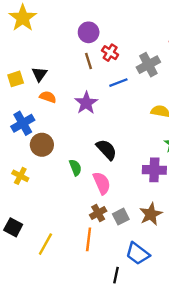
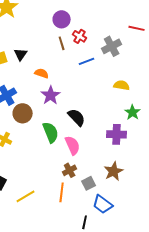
orange semicircle: (48, 97) -> (42, 73), moved
purple star: (86, 103) -> (51, 95), moved
green semicircle: (75, 168) -> (51, 132), size x1.5
gray square: (121, 217) -> (89, 183), moved
yellow line: (45, 244) -> (26, 196), turned 30

